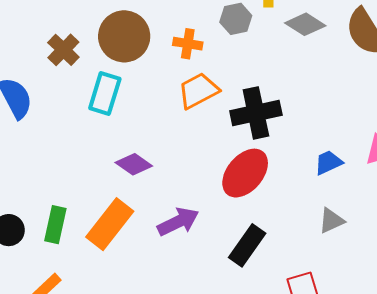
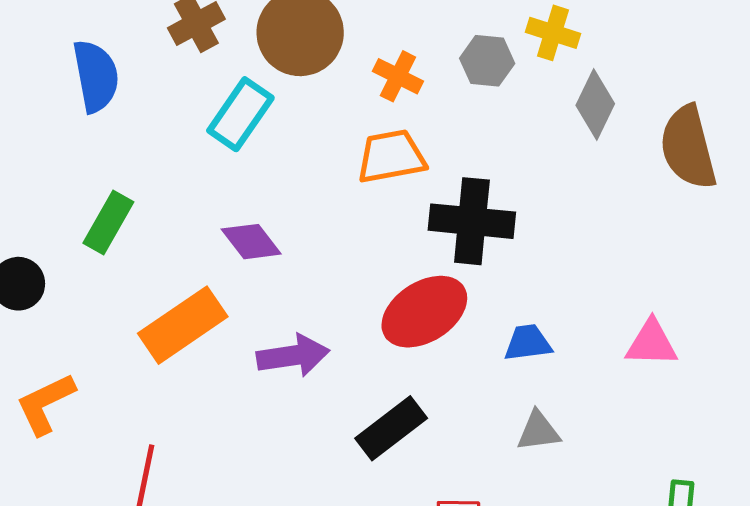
gray diamond: (305, 24) -> (595, 105), turned 66
blue trapezoid: (328, 162) -> (528, 343), moved
green rectangle: (55, 225) -> (108, 223), moved

